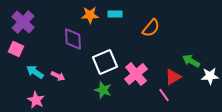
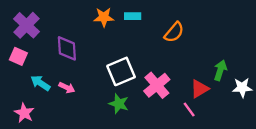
purple diamond: (73, 39) -> (67, 48), moved
green arrow: (191, 61) -> (220, 70), turned 78
pink star: (36, 100) -> (24, 113), moved

